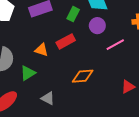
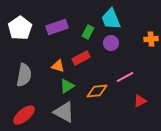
pink line: (115, 45) -> (125, 77), moved
green triangle: (28, 73) -> (67, 86), moved
gray triangle: (48, 98) -> (64, 112), size x1.6

